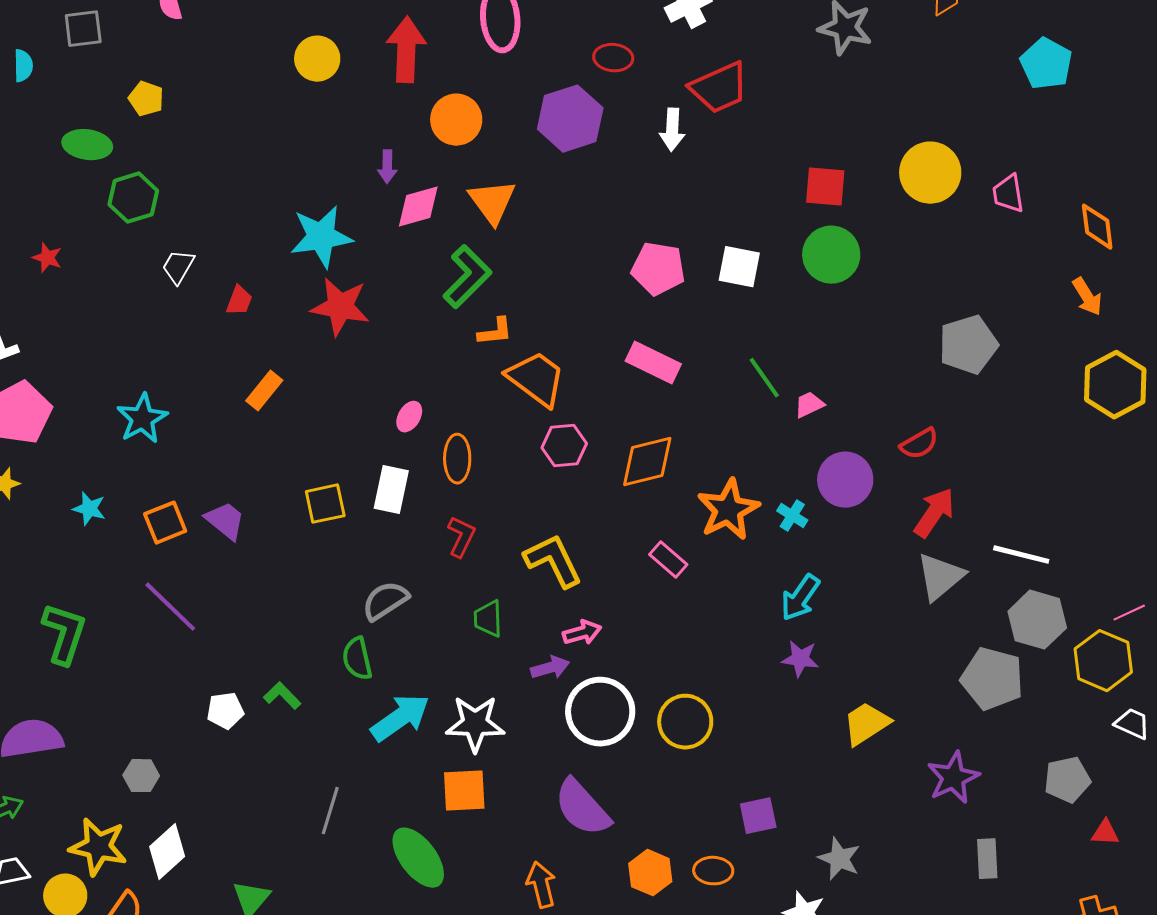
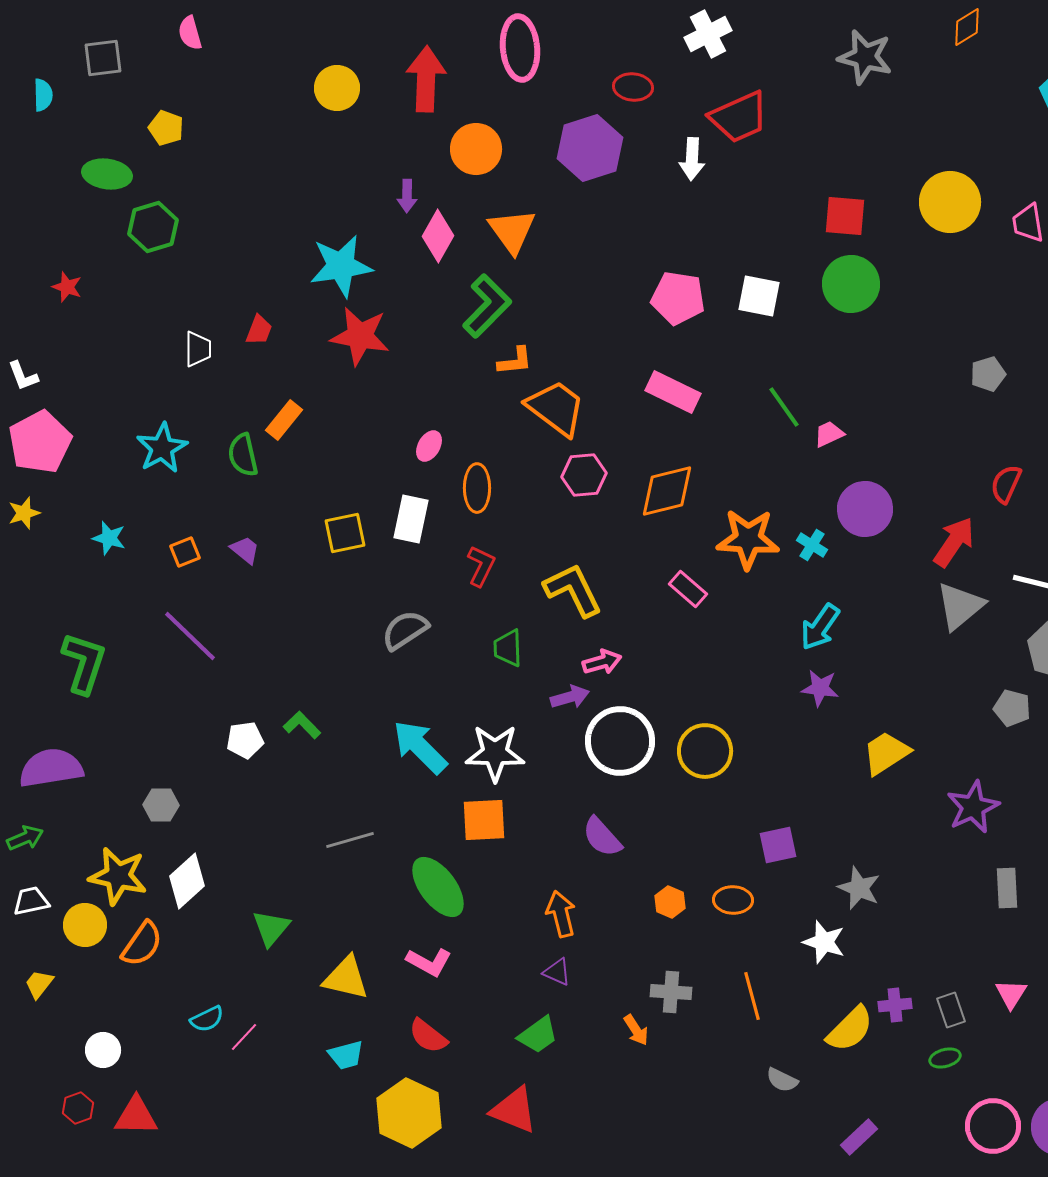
pink diamond: (418, 207) -> (438, 236), turned -45
white trapezoid: (178, 267) -> (198, 349), moved, turned 150
gray pentagon: (968, 345) -> (988, 374), size x0.6
red semicircle: (919, 444) -> (1006, 484), moved, turned 144
orange star: (728, 510) -> (748, 539), turned 30
purple trapezoid: (225, 521) -> (245, 550), size x0.7
orange square: (165, 523) -> (185, 552), size x0.7
green semicircle: (357, 659) -> (243, 455), moved
gray pentagon: (992, 679) -> (1012, 708), size x0.6
cyan arrow: (400, 718) -> (420, 747), turned -100
purple semicircle: (582, 808) -> (602, 837), size x0.7
gray line: (330, 811) -> (350, 840), turned 57
orange hexagon: (650, 873) -> (670, 902), size x0.7

